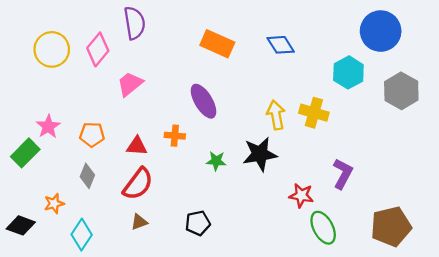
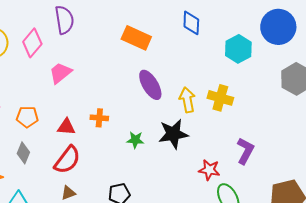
blue diamond: (281, 45) -> (191, 23), moved, turned 35
cyan hexagon: (348, 72) -> (238, 49), moved
purple ellipse: (204, 101) -> (150, 85), moved

